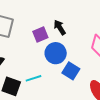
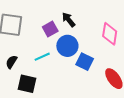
cyan line: (34, 78) -> (42, 57), moved

